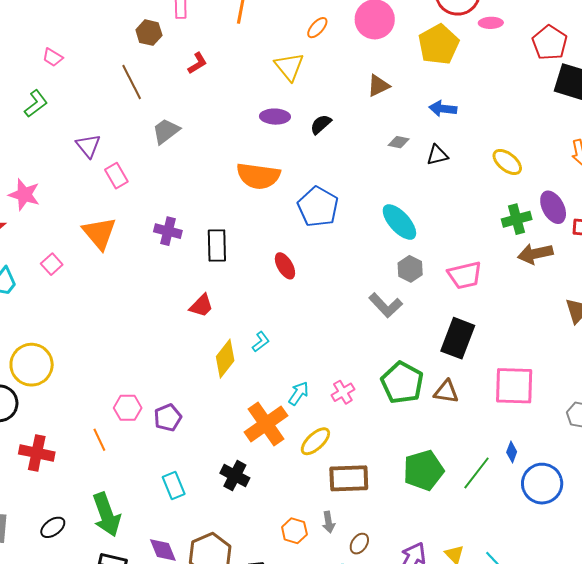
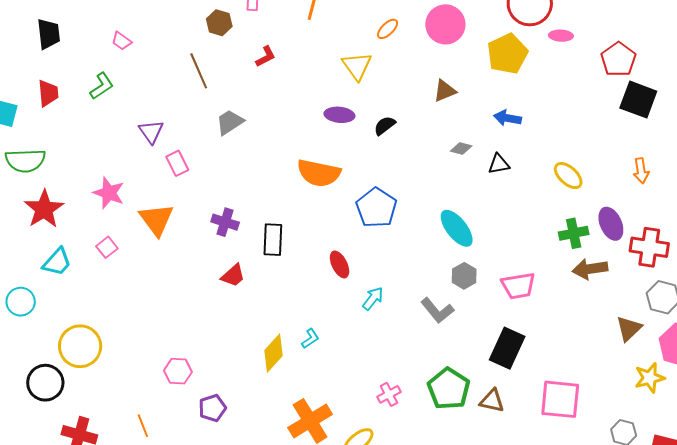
pink star: (24, 195) -> (109, 193), moved
red trapezoid: (201, 306) -> (233, 276), moved
cyan arrow: (299, 393) -> (373, 298), moved
pink hexagon: (128, 408) -> (178, 371), moved

